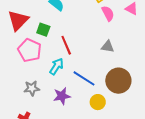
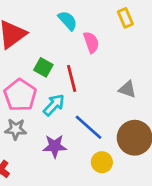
pink semicircle: (108, 13) -> (91, 42), moved
green square: (43, 30) -> (43, 67), moved
pink pentagon: (30, 50) -> (20, 95), moved

